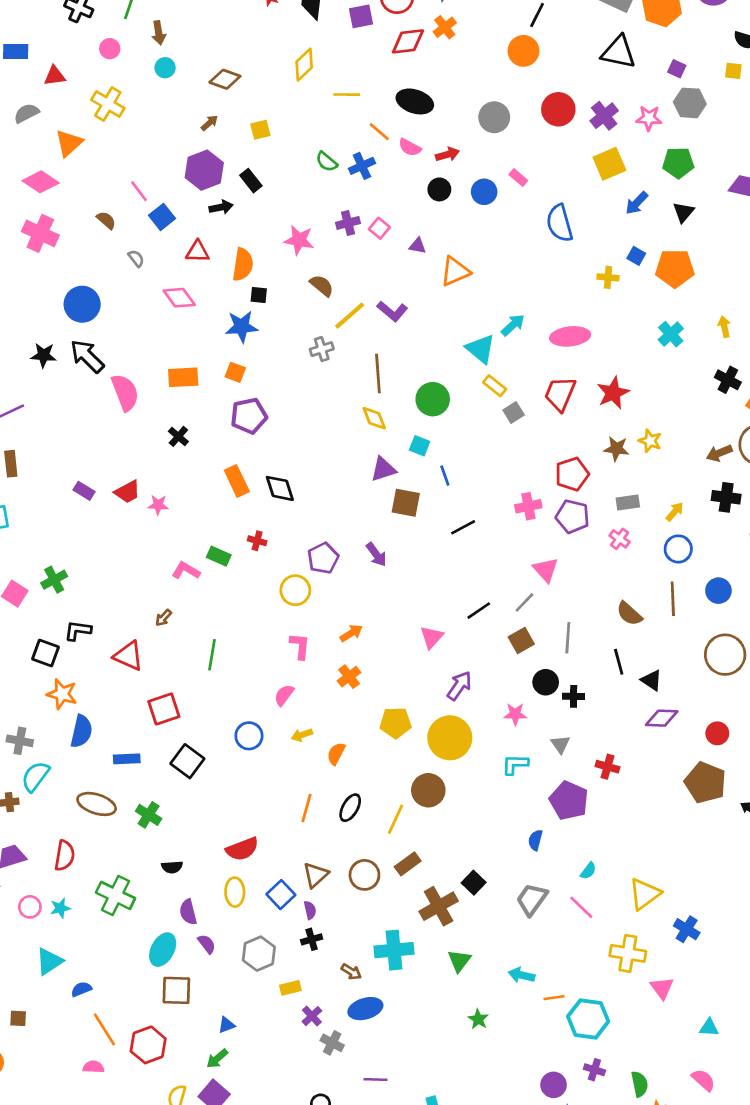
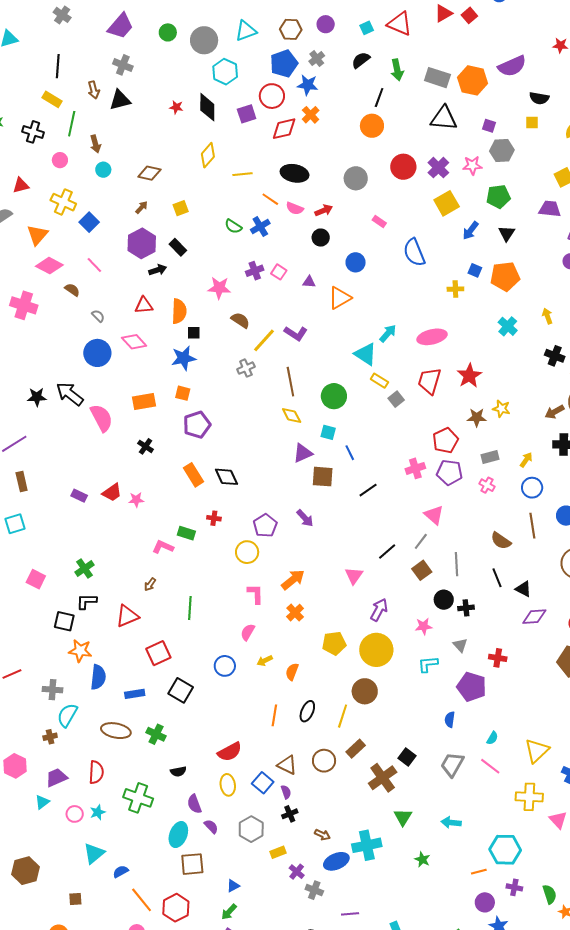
pink diamond: (41, 182) -> (49, 266), moved
blue circle: (484, 192) -> (356, 262), moved
blue square: (162, 217) -> (89, 222), moved
blue circle: (82, 304) -> (97, 353), moved
green cross: (54, 580) -> (85, 569), moved
orange arrow: (351, 633) -> (293, 580), size x1.4
red triangle: (129, 656) -> (127, 616), turned -40
brown triangle: (316, 875) -> (287, 765), turned -45
cyan cross: (394, 950) -> (367, 845), moved
orange line: (554, 998) -> (479, 872), moved

